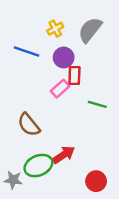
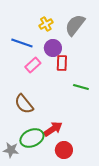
pink rectangle: (60, 89) -> (33, 65), moved
red circle: (96, 181) -> (64, 150), moved

